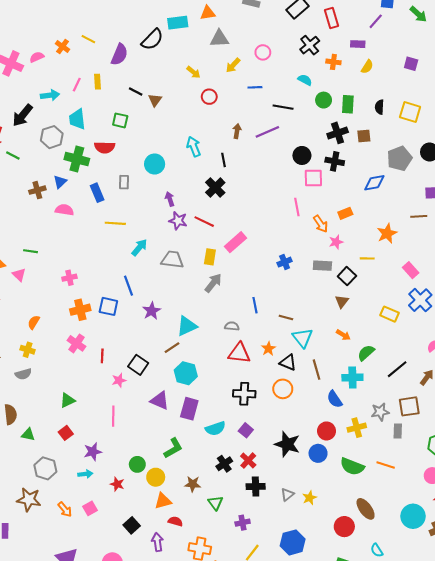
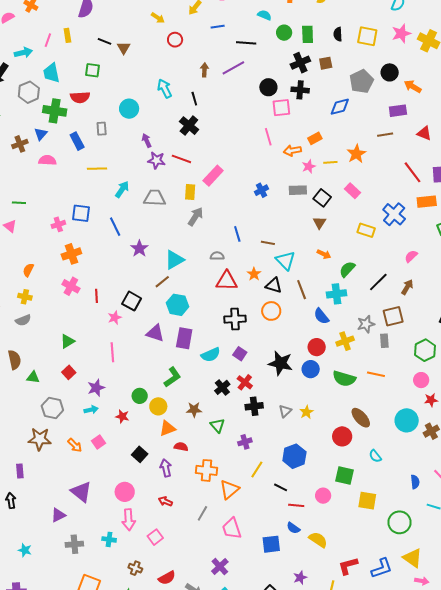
orange arrow: (321, 224) -> (292, 151), turned 120
yellow line: (367, 258) -> (330, 162), moved
pink rectangle: (411, 270) -> (352, 191), moved
blue square: (108, 306) -> (81, 213), moved

